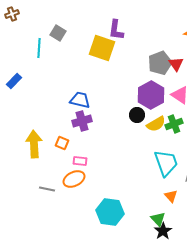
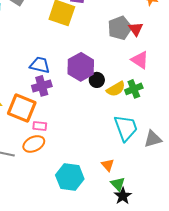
purple hexagon: (151, 95) -> (81, 67), moved
orange square: (62, 143) -> (22, 108), size x2.0
orange triangle: (171, 196) -> (108, 165), moved

